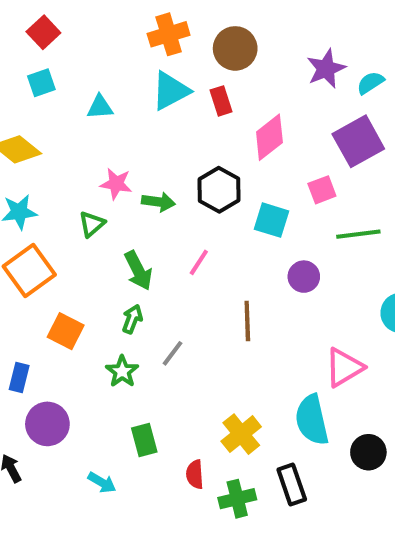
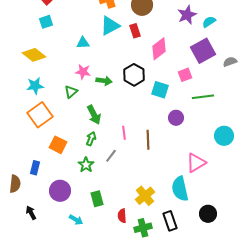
cyan triangle: (100, 107) -> (83, 43), moved
pink line: (199, 262) -> (124, 133), moved, turned -40
purple circle: (47, 424) -> (60, 191), moved
black circle: (368, 452) -> (208, 214), moved

